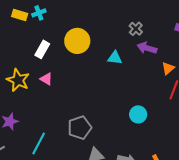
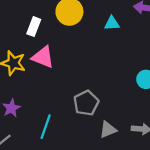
pink triangle: (46, 79) -> (43, 57), size x1.6

